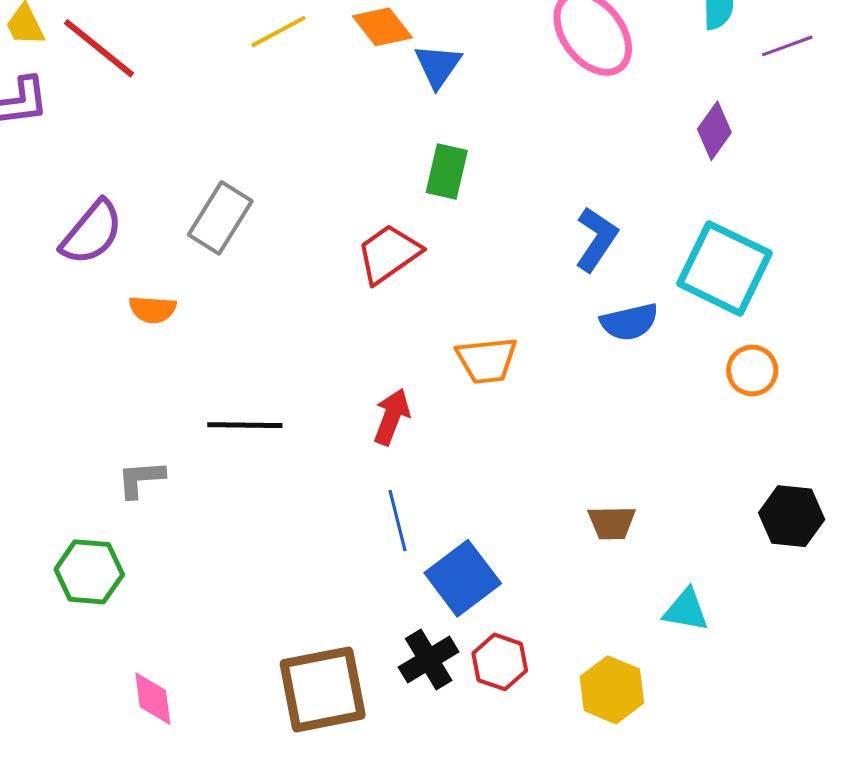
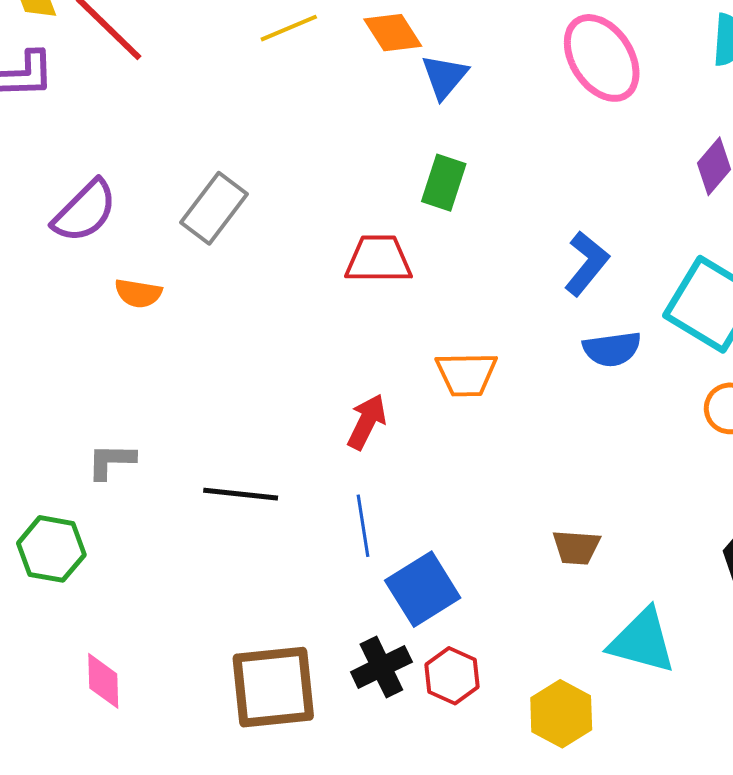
red trapezoid: (389, 254) -> (378, 259), turned 30
black line: (245, 425) -> (241, 494), moved
cyan triangle: (686, 610) -> (642, 641), size x1.5

